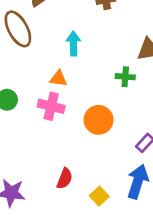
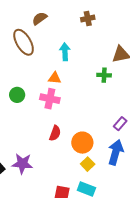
orange circle: (99, 120) -> (82, 143), moved
red semicircle: (65, 179) -> (55, 133), moved

